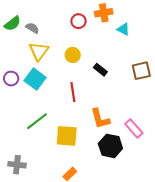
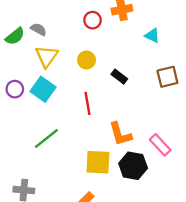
green semicircle: (12, 24) -> (15, 36), moved
cyan triangle: (123, 29) -> (152, 36), moved
yellow square: (67, 136) -> (98, 162), moved

